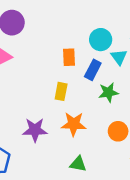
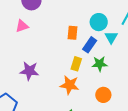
yellow rectangle: (61, 91) -> (76, 64), moved
purple star: (35, 130) -> (29, 71), moved

